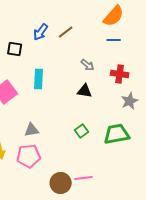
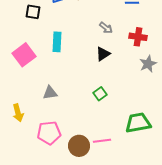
black triangle: (85, 91) -> (103, 54), turned -42
green trapezoid: (117, 134) -> (138, 123), moved
pink pentagon: (29, 156) -> (49, 133), moved

